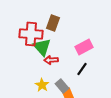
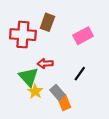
green triangle: (42, 47) -> (28, 77), moved
pink rectangle: (84, 47) -> (83, 36), moved

